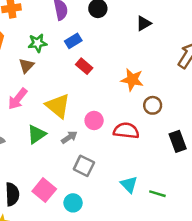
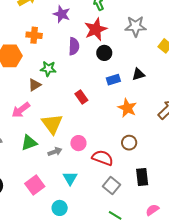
blue rectangle: (73, 41) -> (113, 80), moved
orange star: (132, 80) -> (127, 108), moved
gray square: (84, 166) -> (112, 185), moved
cyan triangle: (129, 184) -> (70, 178), moved
pink square: (44, 190) -> (35, 185), moved
cyan circle: (73, 203) -> (60, 208), moved

